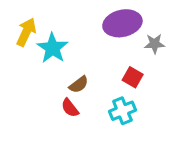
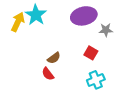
cyan star: (52, 48) -> (36, 15), moved
cyan cross: (122, 111) -> (96, 80), moved

